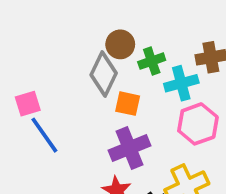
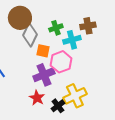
brown circle: (120, 44) -> (20, 18), moved, size x1.5
pink hexagon: (198, 124) -> (61, 62), moved

